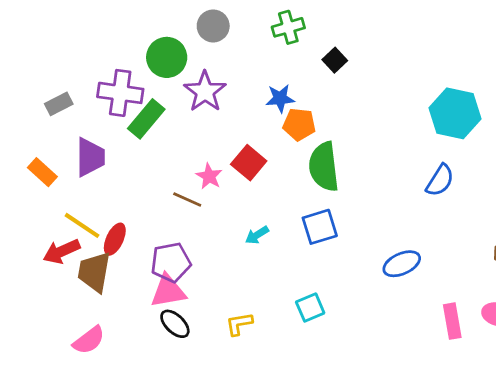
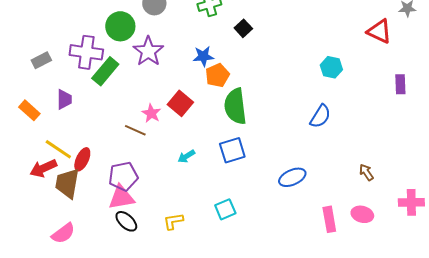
cyan hexagon: (455, 113) -> (331, 67), size x0.6
orange pentagon: (299, 124) -> (217, 75), turned -30
purple trapezoid: (90, 157) -> (64, 99), size x0.7

